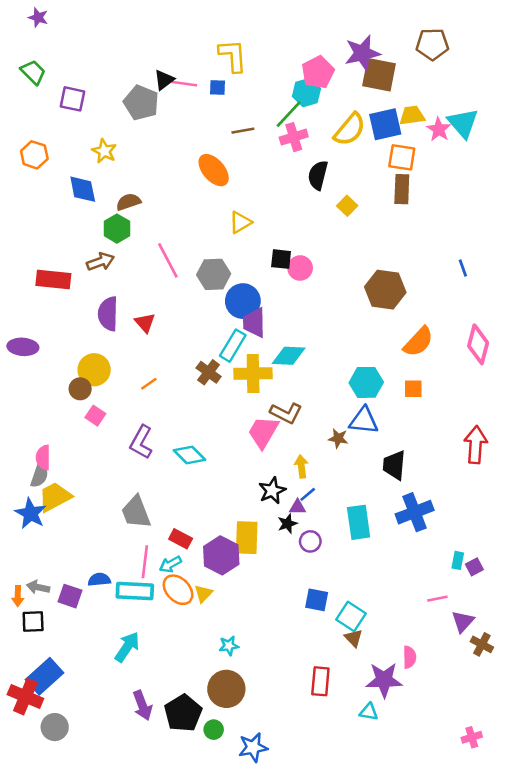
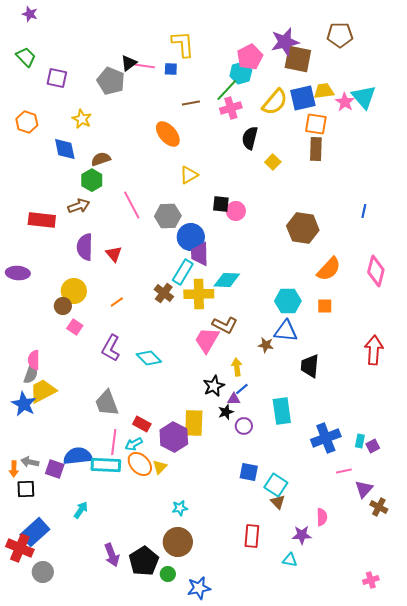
blue line: (463, 268) -> (364, 211), turned 32
blue cross: (415, 512) -> (326, 438), moved
blue semicircle: (99, 580) -> (78, 456), size x1.6
cyan arrow: (127, 647) -> (81, 510), moved, size x0.7
purple star: (384, 680) -> (302, 535), size x0.7

